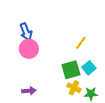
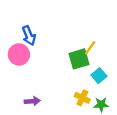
pink circle: (29, 49) -> (19, 54), moved
green square: (71, 70) -> (79, 59), moved

